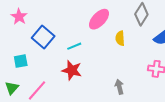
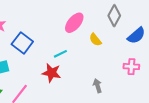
yellow semicircle: (120, 38) -> (95, 40), turned -32
cyan line: (74, 46) -> (60, 54), moved

